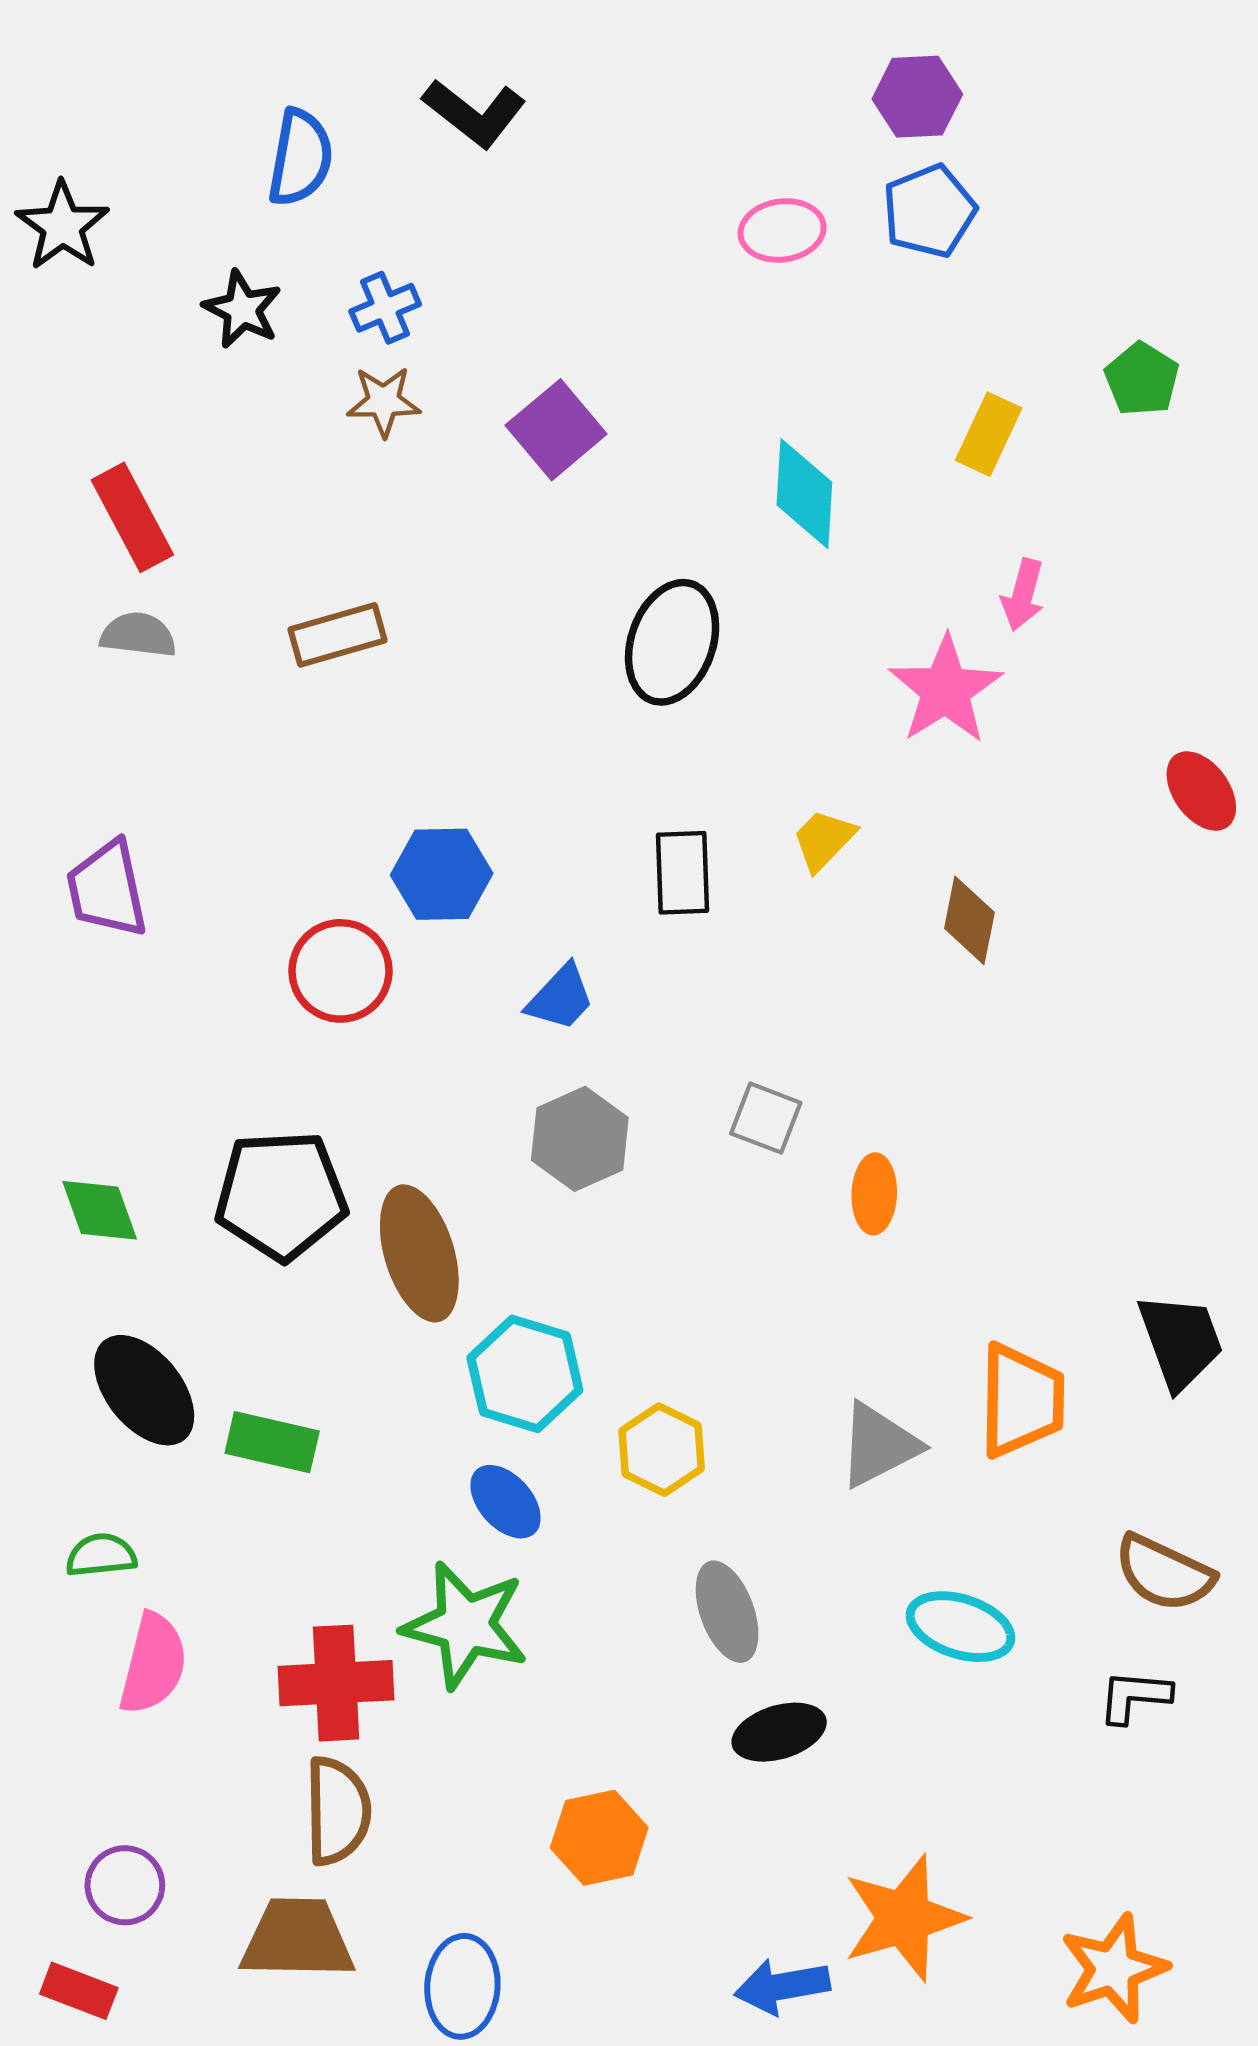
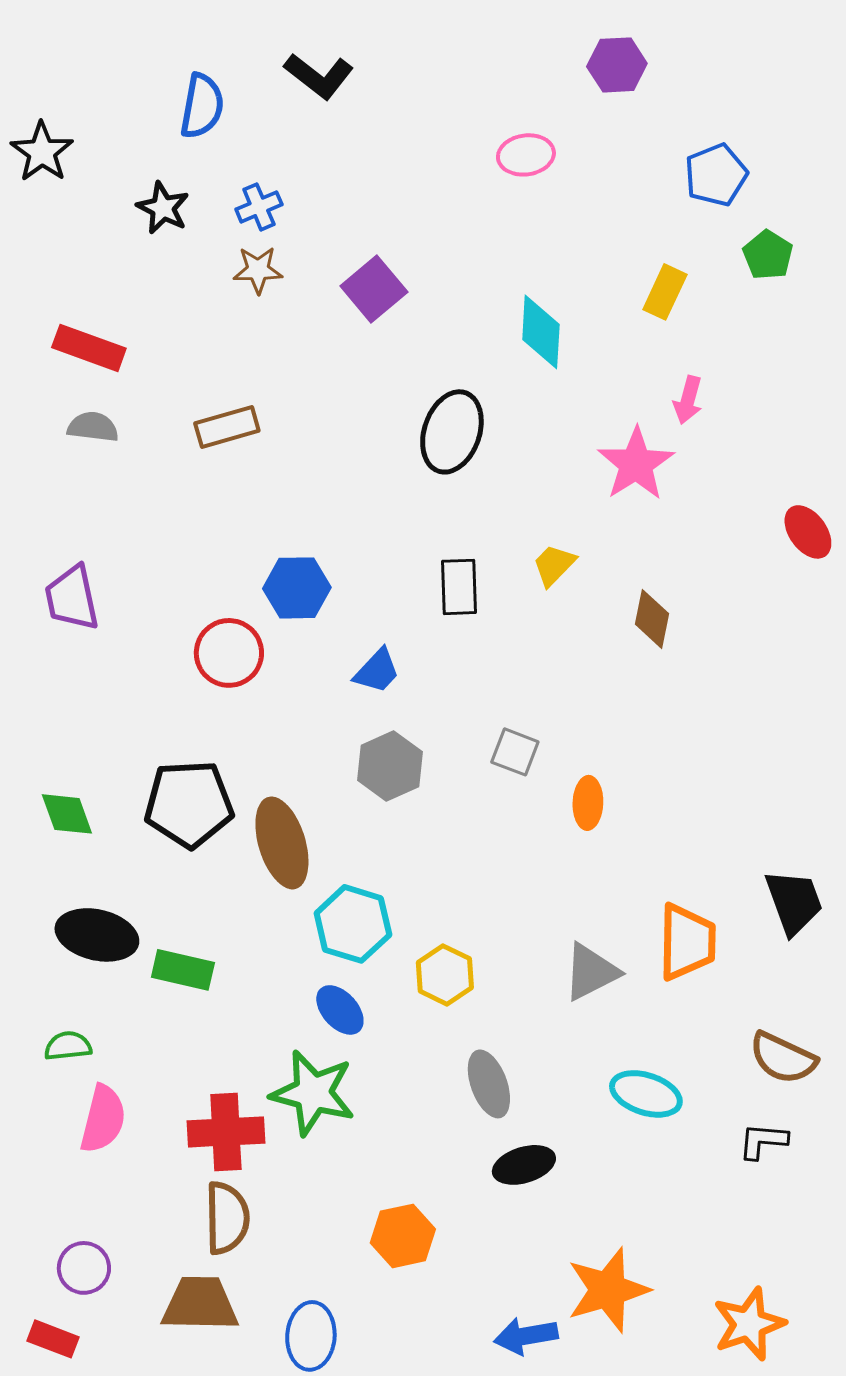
blue pentagon: (929, 211) -> (716, 175), moved
red rectangle: (132, 517) -> (89, 348), turned -42
black ellipse: (144, 1390) -> (97, 935), turned -38

